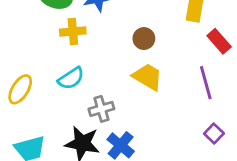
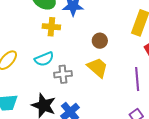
gray cross: (101, 109) -> (63, 74), moved

